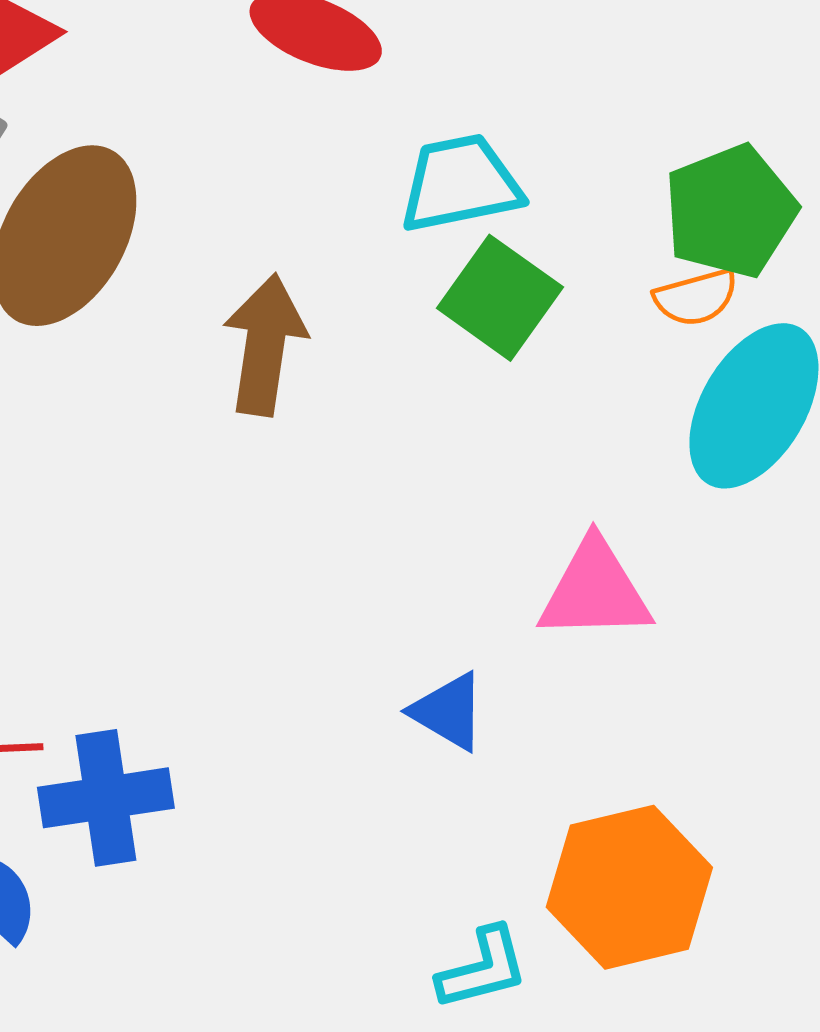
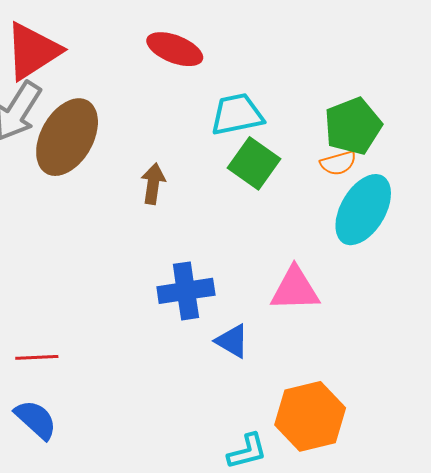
brown arrow: (265, 345) -> (153, 184), size x0.7
blue cross: (106, 798) -> (186, 291), moved

